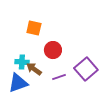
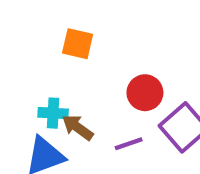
red circle: (53, 50) -> (145, 93), moved

